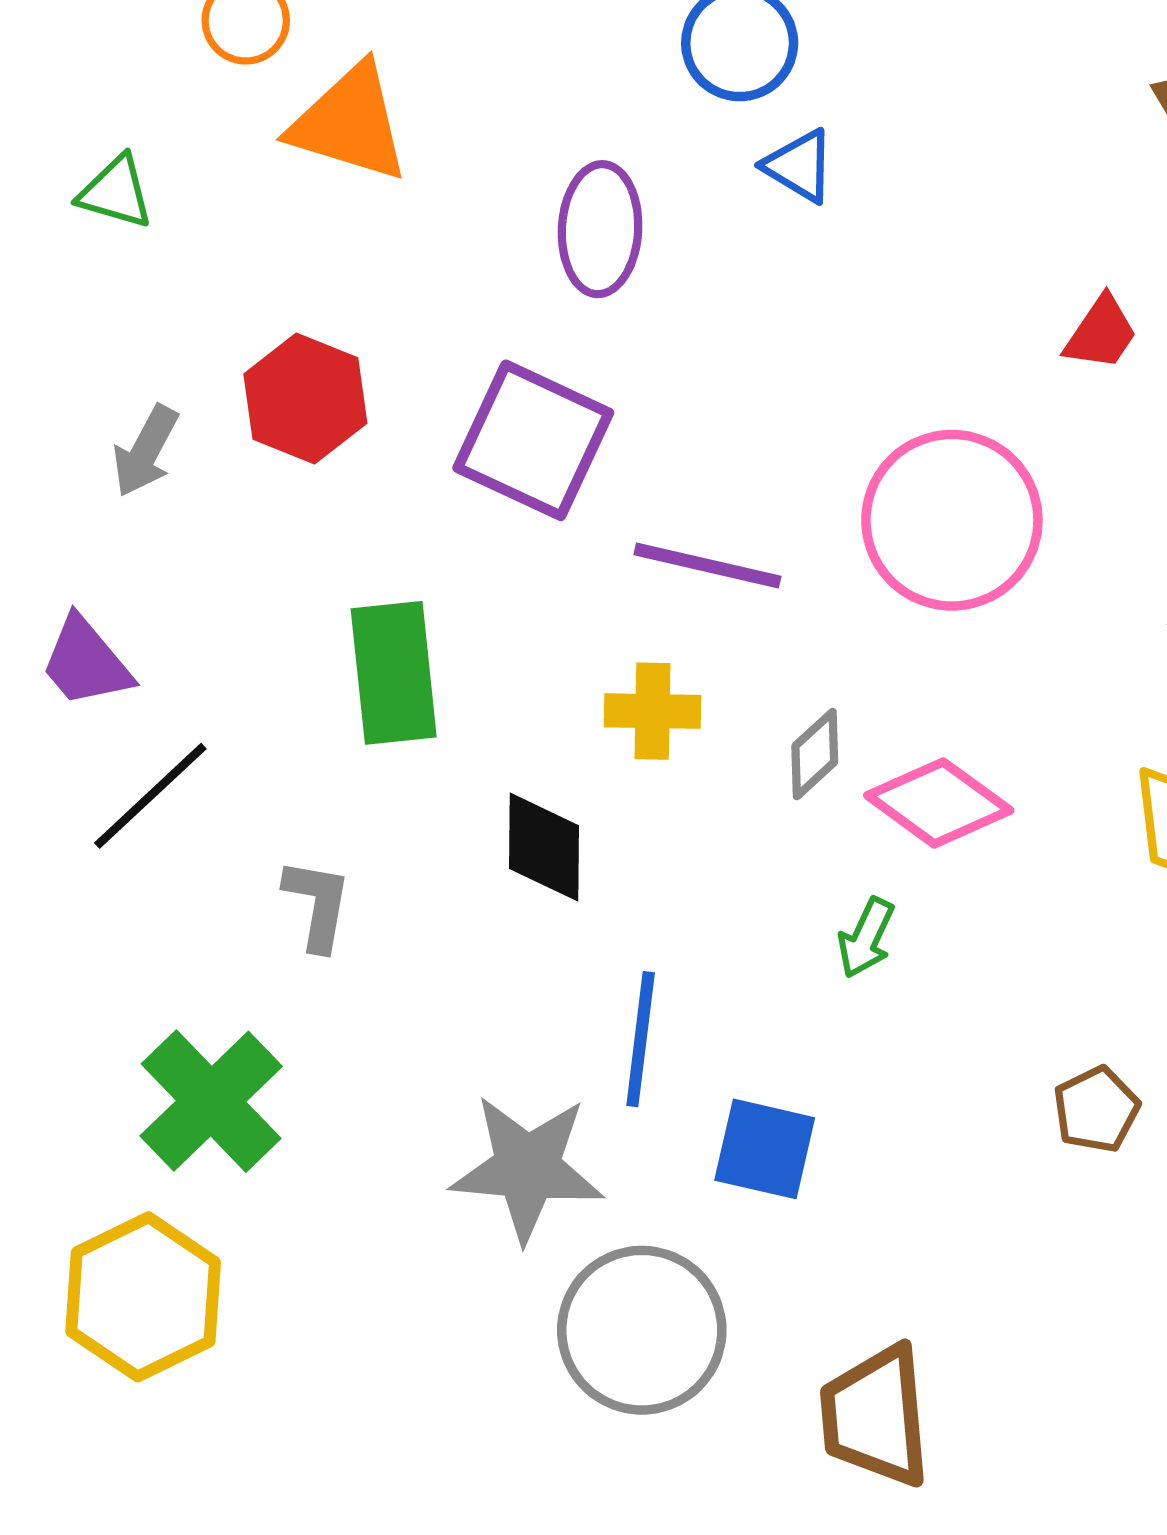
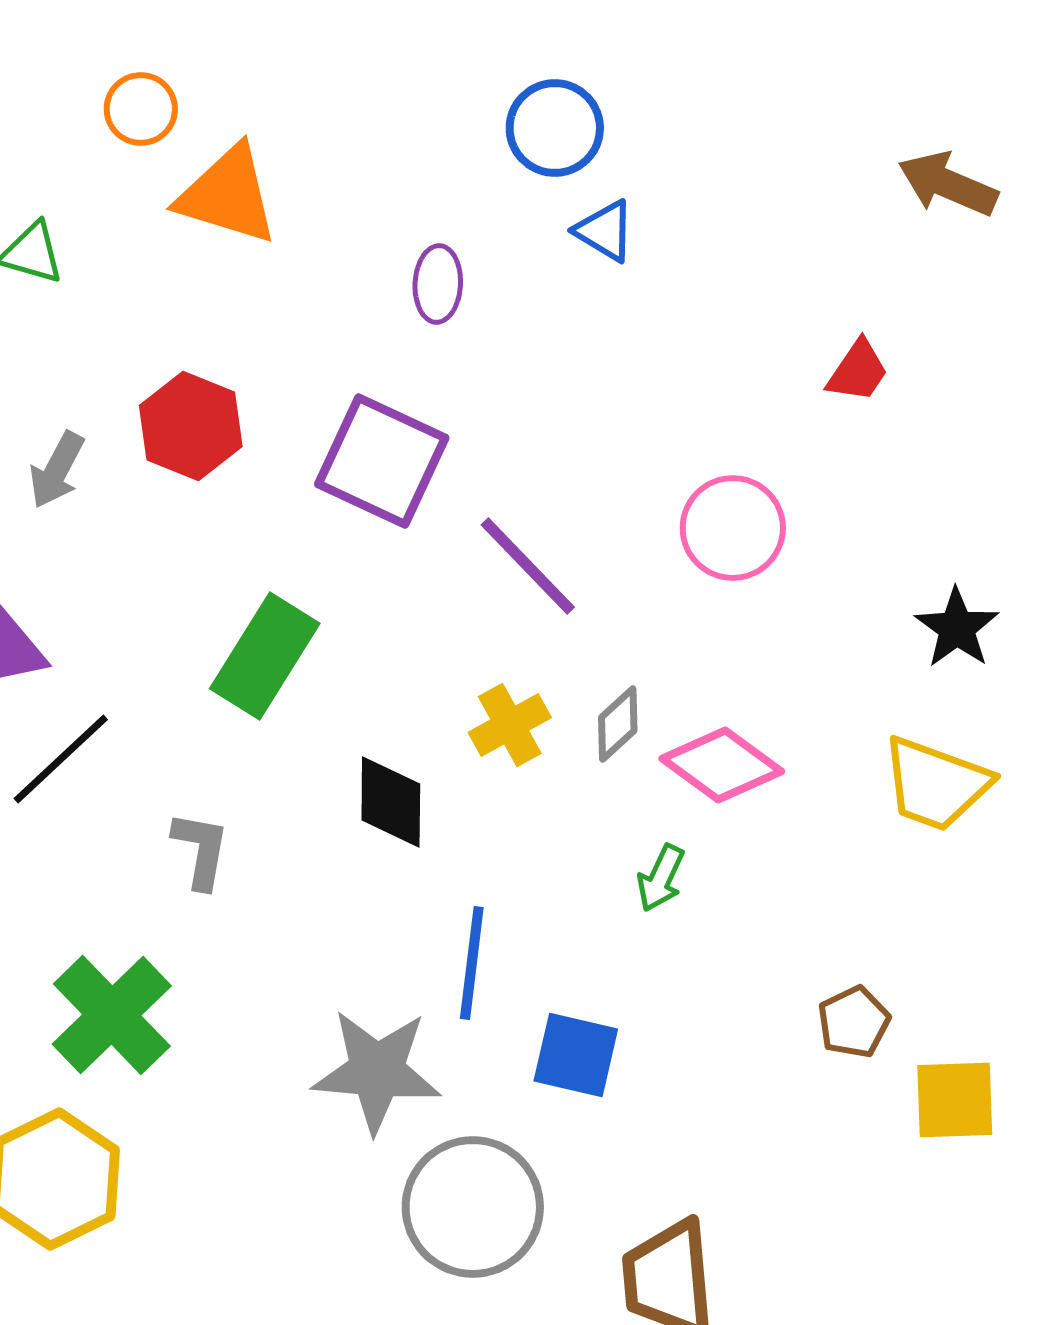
purple ellipse: (600, 229) -> (438, 284), size x0.7
pink circle: (952, 520) -> (733, 528), size x0.7
purple line: (707, 566) -> (528, 566), turned 33
green rectangle: (394, 673) -> (265, 656), turned 38
yellow cross: (653, 711) -> (510, 725), moved, turned -30

